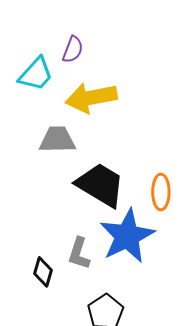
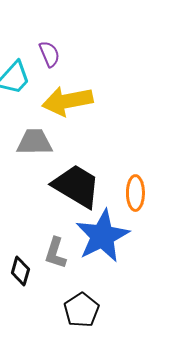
purple semicircle: (73, 50) -> (49, 54), turned -44

